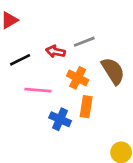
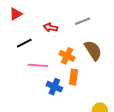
gray line: (84, 42) -> (83, 21), moved
red arrow: (56, 52) -> (50, 28), moved

